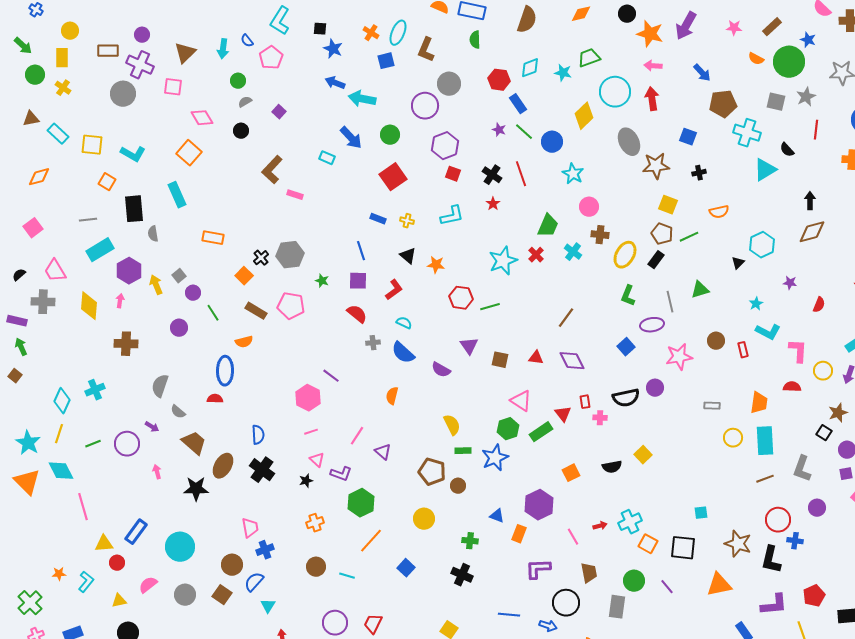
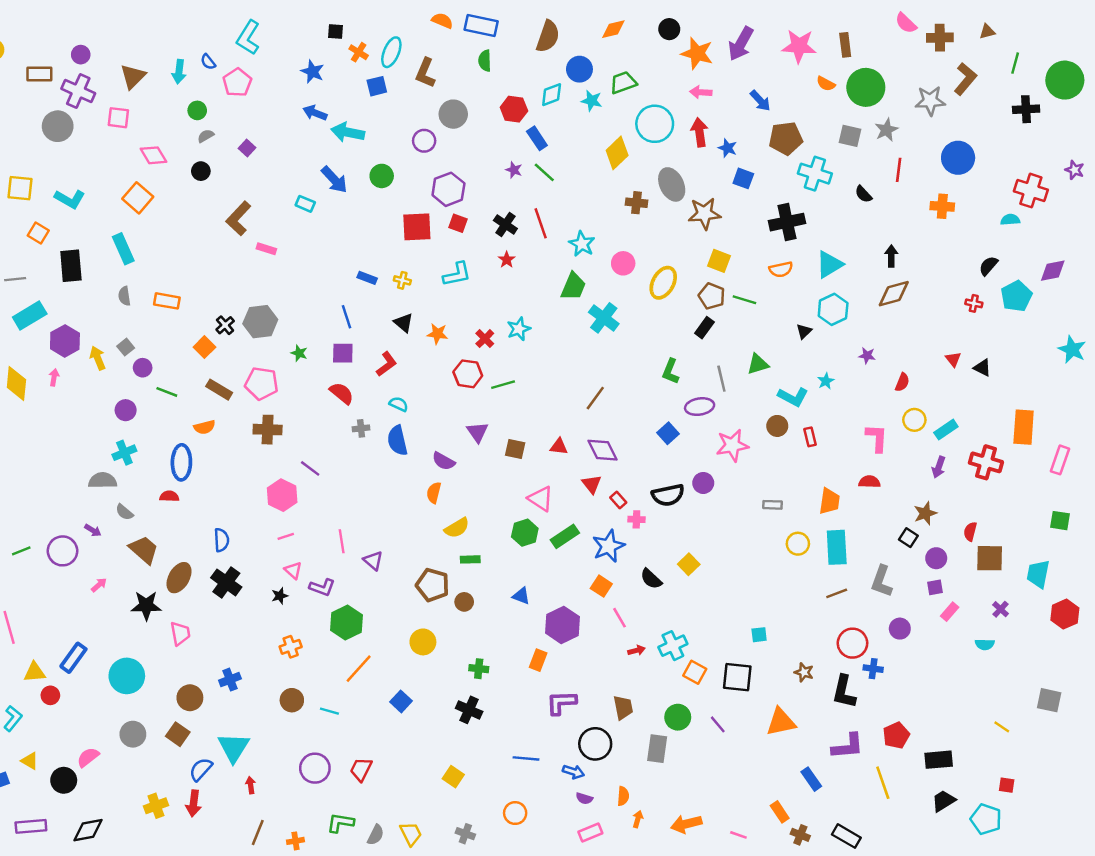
brown rectangle: (772, 27) -> (845, 45), turned -54
pink star: (734, 28) -> (799, 46), size x1.8
black square: (320, 29) -> (336, 32), moved
blue star: (808, 40) -> (727, 148), moved
purple circle: (425, 106) -> (424, 141), size x0.7
blue circle: (552, 142) -> (579, 69), moved
cyan triangle: (765, 170) -> (829, 265), moved
black cross: (699, 173) -> (787, 222), moved, size x2.0
cyan star: (573, 174) -> (582, 244), moved
red square: (393, 177) -> (417, 227), moved, turned 32
gray semicircle: (153, 234) -> (124, 296), moved
brown cross: (600, 235) -> (636, 203), moved
green line: (689, 237) -> (744, 300), turned 42
cyan cross: (573, 252) -> (604, 318), size x1.4
red cross: (536, 255) -> (485, 339), moved
yellow ellipse: (625, 255) -> (663, 283), moved
cyan star: (503, 261) -> (519, 329), size x0.7
green line: (213, 313) -> (167, 392), turned -36
cyan L-shape: (768, 332) -> (793, 397), moved
brown cross: (126, 344) -> (268, 430), moved
blue semicircle: (403, 353) -> (397, 440), turned 35
yellow circle: (823, 371) -> (914, 420), moved
gray semicircle: (160, 386) -> (103, 481), turned 70
cyan cross: (95, 390) -> (124, 453), moved
orange semicircle: (392, 396) -> (434, 493), moved
red rectangle: (585, 402) -> (618, 500), turned -32
red triangle: (563, 414) -> (592, 484), moved
yellow semicircle: (452, 425) -> (457, 528), turned 85
pink line: (357, 436) -> (342, 541), turned -42
blue star: (495, 458) -> (609, 546), moved
black semicircle: (612, 467) -> (651, 579), turned 54
pink arrow: (157, 472) -> (99, 585), turned 64
orange square: (571, 473) -> (601, 586), turned -30
blue triangle: (497, 516) -> (521, 596), moved
pink trapezoid: (250, 528) -> (180, 633), moved
pink line: (573, 537) -> (619, 618), moved
brown star: (738, 544) -> (804, 672), size x0.6
blue semicircle: (254, 582) -> (201, 769), moved
pink semicircle: (148, 585) -> (88, 757), moved
yellow triangle: (119, 601) -> (30, 761), moved, turned 42
cyan triangle: (268, 606) -> (234, 748), size x1.8

